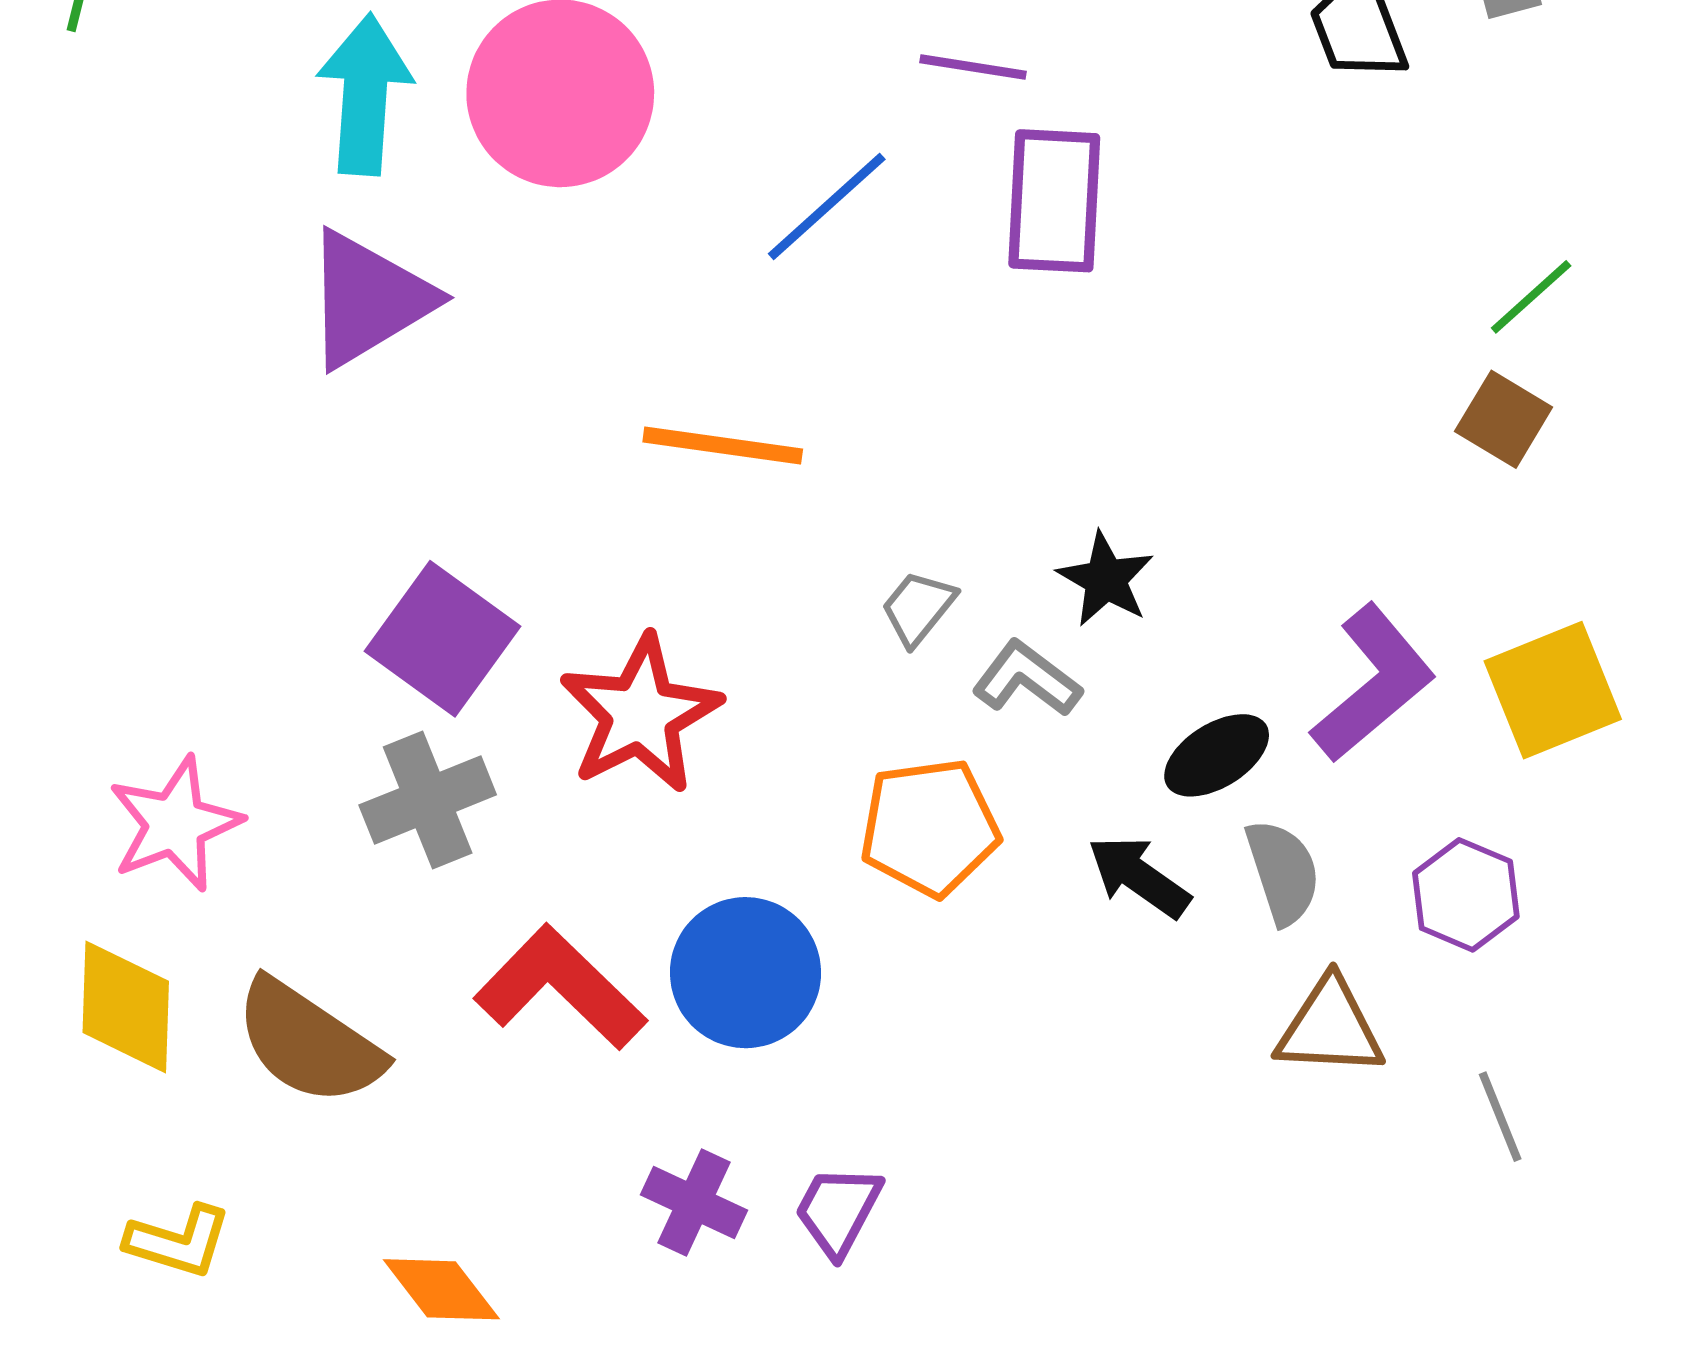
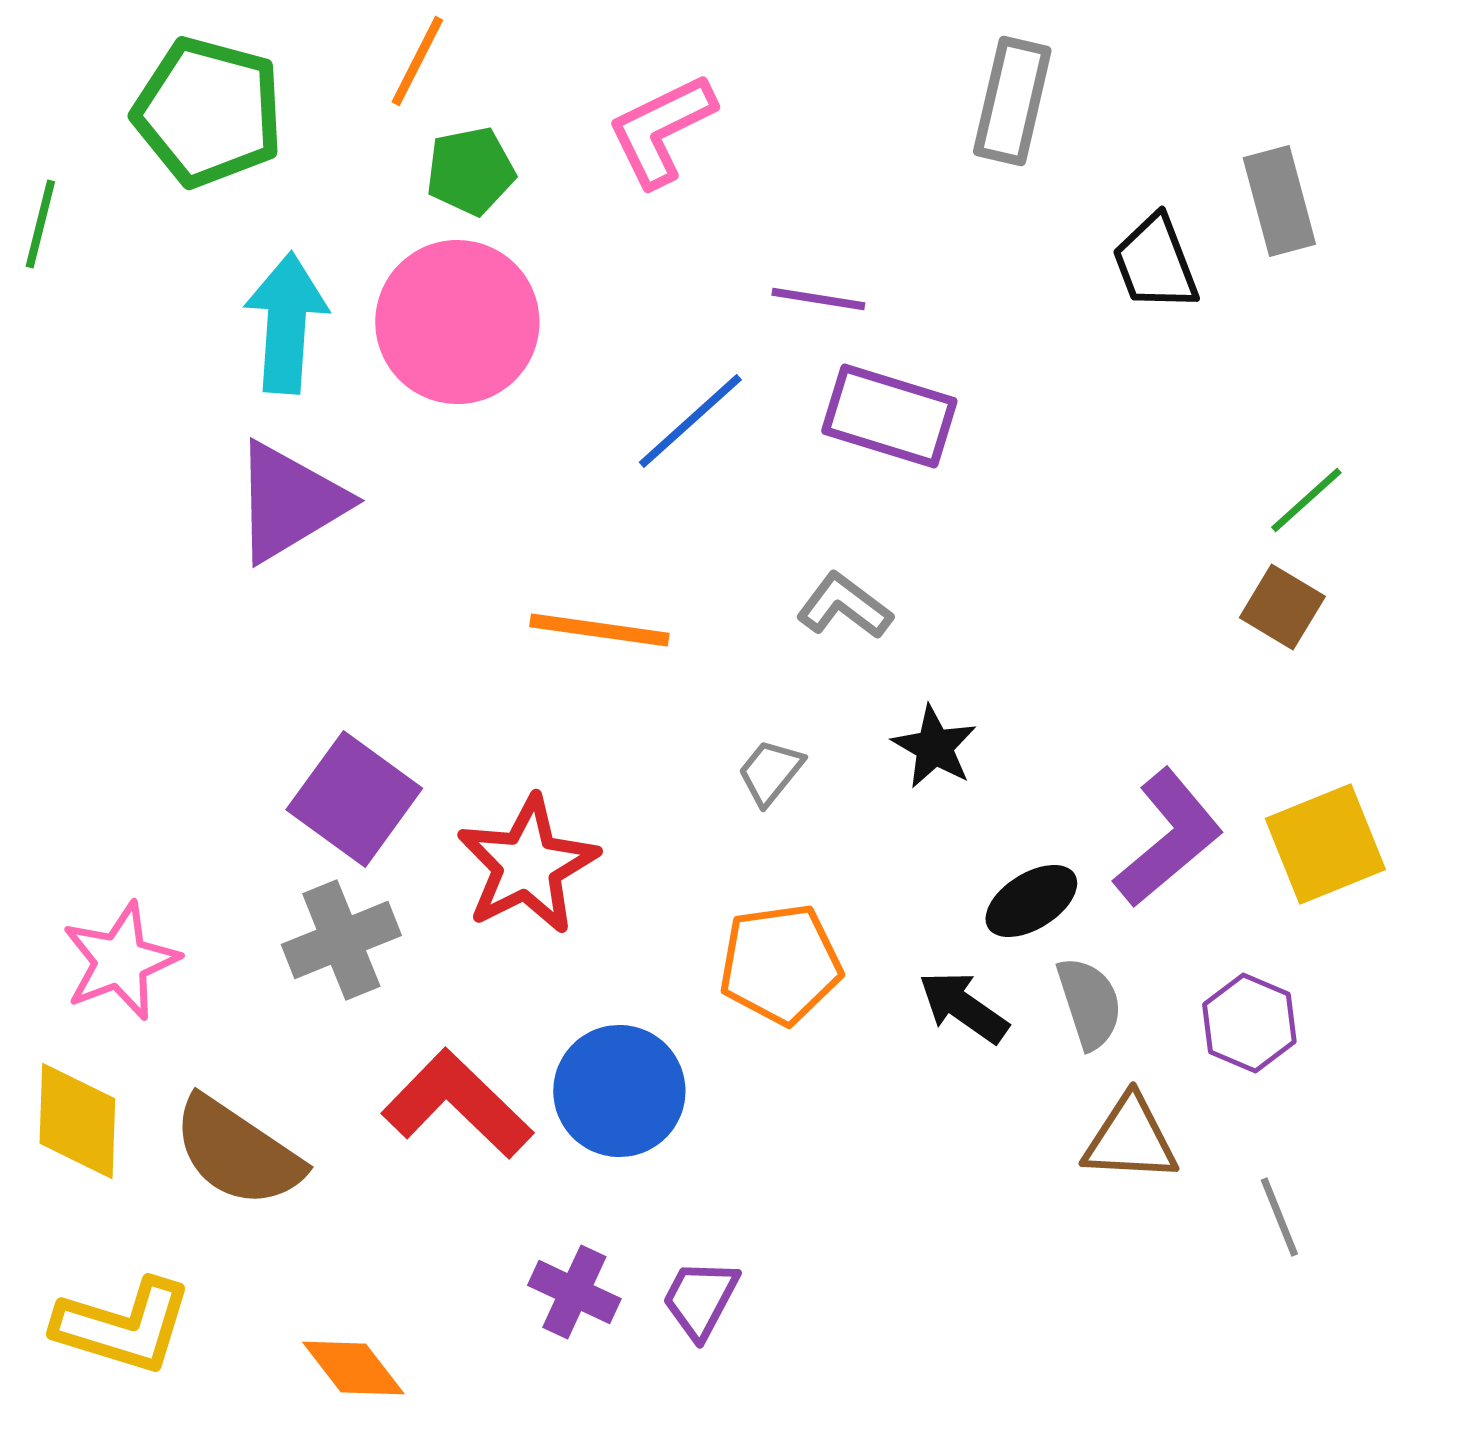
purple rectangle: (1054, 201) -> (889, 416), turned -76
gray L-shape: (1027, 679) -> (844, 606), moved
yellow L-shape: (178, 1241) -> (123, 1326), size x1.5

